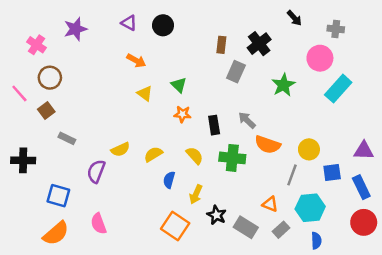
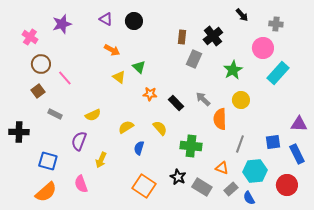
green triangle: (179, 85) -> (139, 67), moved
pink line: (19, 93) -> (65, 78), moved
black rectangle: (214, 125) -> (176, 103), turned -35
orange semicircle: (268, 145) -> (220, 119), turned 70
yellow semicircle: (120, 149) -> (93, 115), moved
yellow circle: (309, 149) -> (241, 100), moved
green cross: (232, 158) -> (191, 146), moved
yellow arrow: (196, 194) -> (101, 160), moved
red circle: (364, 222) -> (287, 185), moved
blue semicircle: (316, 241) -> (249, 198), moved, turned 152

